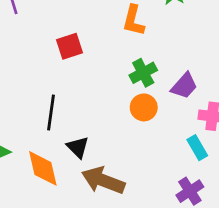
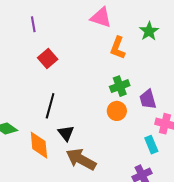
red square: (70, 46) -> (48, 58), moved, turned -30
purple trapezoid: (184, 86) -> (148, 99), turned 115

